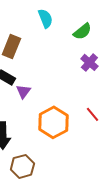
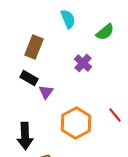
purple cross: (89, 62) -> (83, 63), moved

